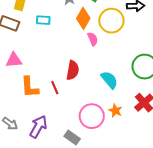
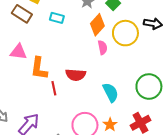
red semicircle: (73, 70) -> (76, 75), turned 72
orange L-shape: (30, 87) -> (39, 68), moved

